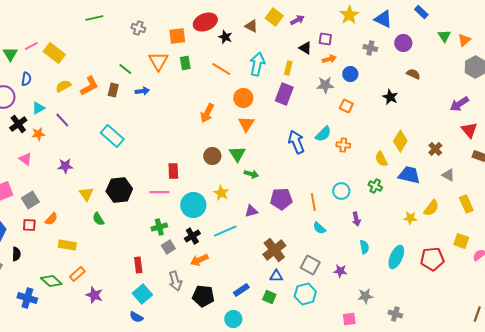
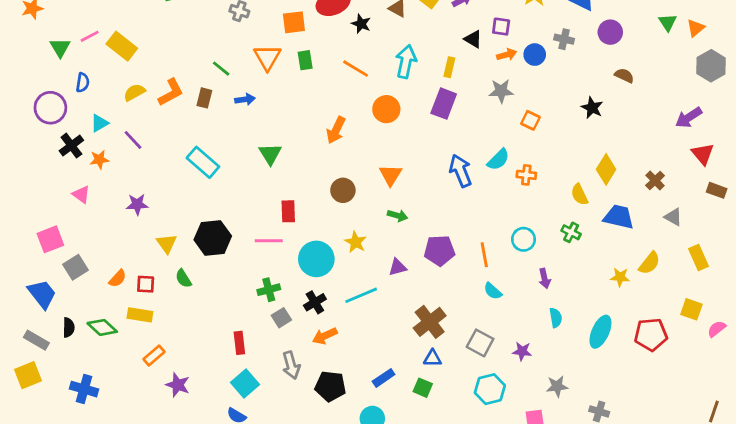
blue circle: (350, 74) -> (535, 55), moved
orange triangle: (246, 124) -> (391, 175), moved
green triangle: (237, 154) -> (270, 154), moved
gray square: (30, 200) -> (76, 267), moved
red square: (29, 225) -> (146, 284), moved
green diamond: (51, 281) -> (102, 327), moved
cyan hexagon: (305, 294) -> (490, 389), moved

